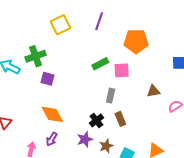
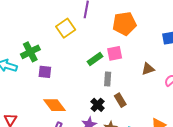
yellow square: (60, 25) -> (66, 28), moved
green rectangle: (100, 64) -> (95, 59), moved

